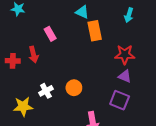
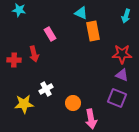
orange circle: (74, 88) -> (73, 103), moved

